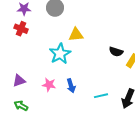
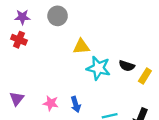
cyan star: (60, 54) -> (98, 68), moved, turned -30
purple triangle: (19, 81) -> (17, 99), turned -32

